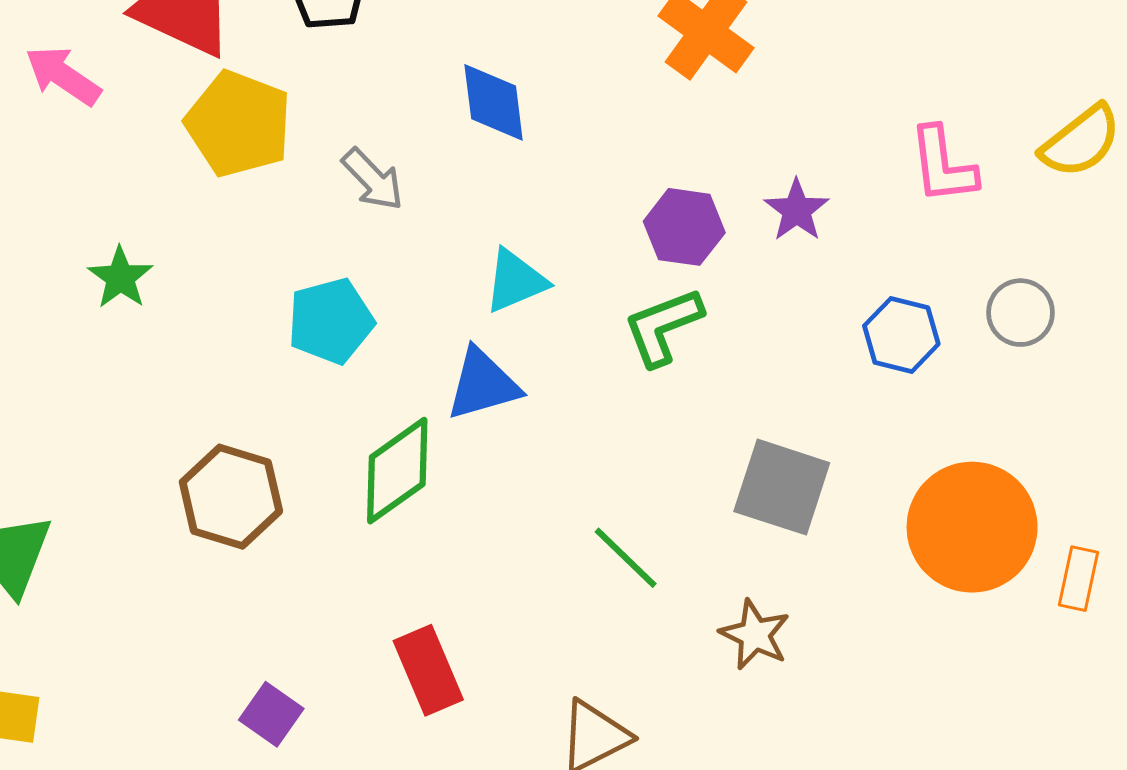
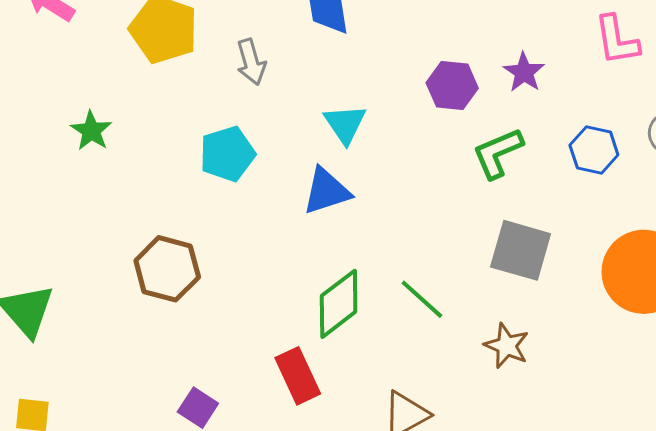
gray arrow: (373, 179) -> (251, 62), turned 30
cyan triangle: (515, 281) -> (345, 124), turned -39
green L-shape: (663, 327) -> (498, 153), moved
green diamond: (397, 471) -> (339, 304), moved

